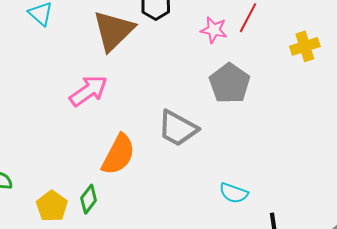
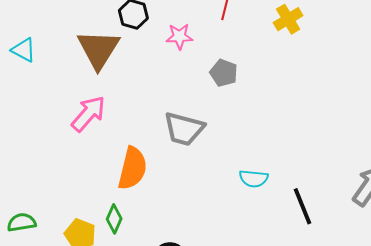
pink star: (214, 30) -> (179, 36), moved
gray pentagon: (230, 83) -> (224, 73), size x0.7

